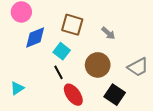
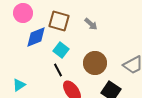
brown square: (72, 25) -> (59, 21), moved
gray arrow: (108, 33) -> (91, 24), moved

